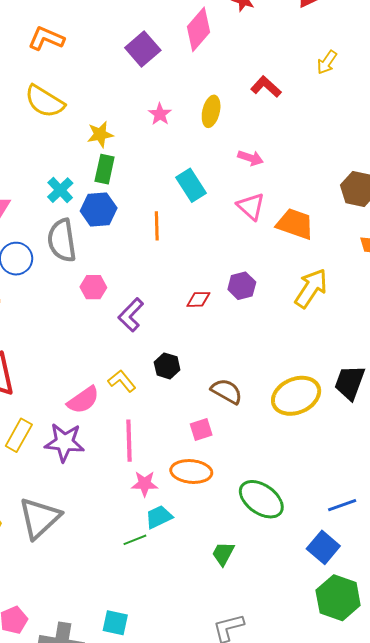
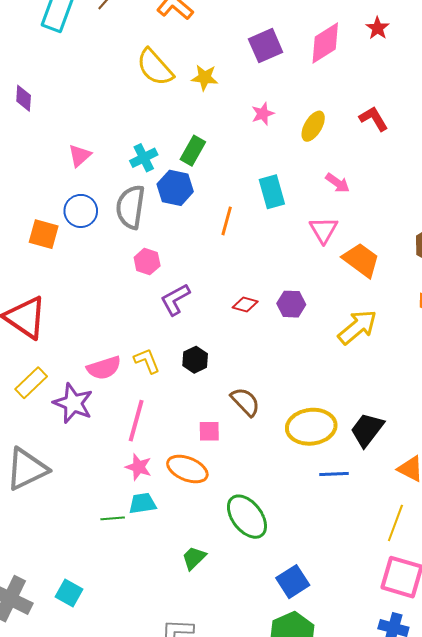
yellow star: (100, 134) -> (205, 78), moved
blue line: (342, 505) -> (334, 474), moved

